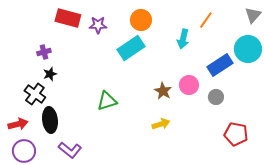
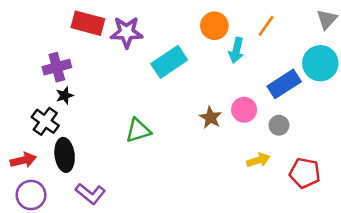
orange circle: (141, 20) -> (214, 26), moved
purple star: (98, 25) -> (127, 32), size x1.4
purple cross: (44, 52) -> (57, 67), size x1.5
yellow arrow: (161, 124) -> (258, 160), moved

